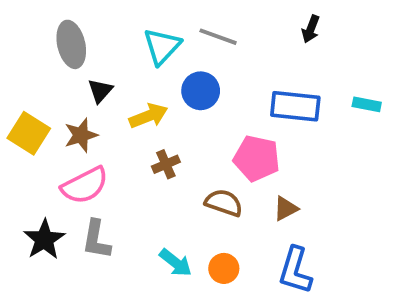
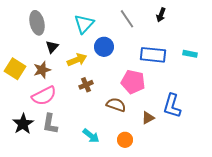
gray line: (218, 37) -> (127, 19), moved, turned 36
brown triangle: (286, 209) -> (148, 118), moved
orange circle: (224, 268) -> (125, 140), moved
blue L-shape: (295, 270) -> (172, 106), moved

